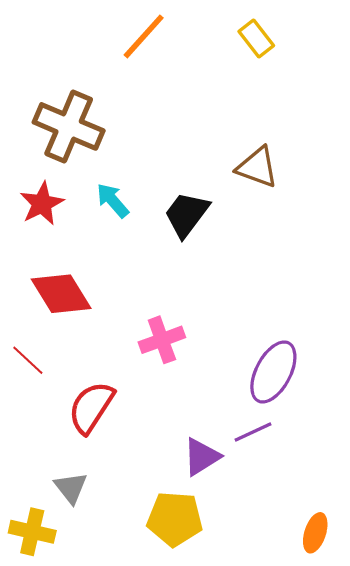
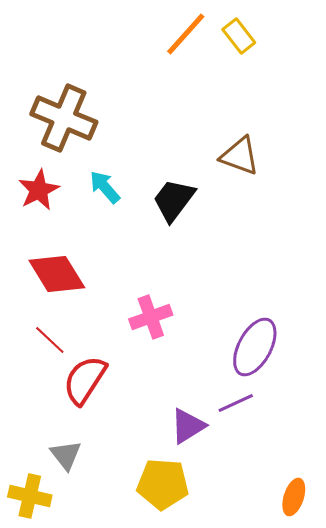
orange line: (144, 36) -> (186, 34), moved
red line: (28, 360) -> (50, 340), moved

